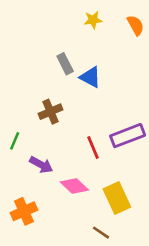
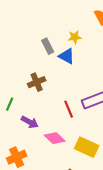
yellow star: (93, 20) -> (75, 37), moved
yellow rectangle: (117, 198) -> (87, 147), turned -40

